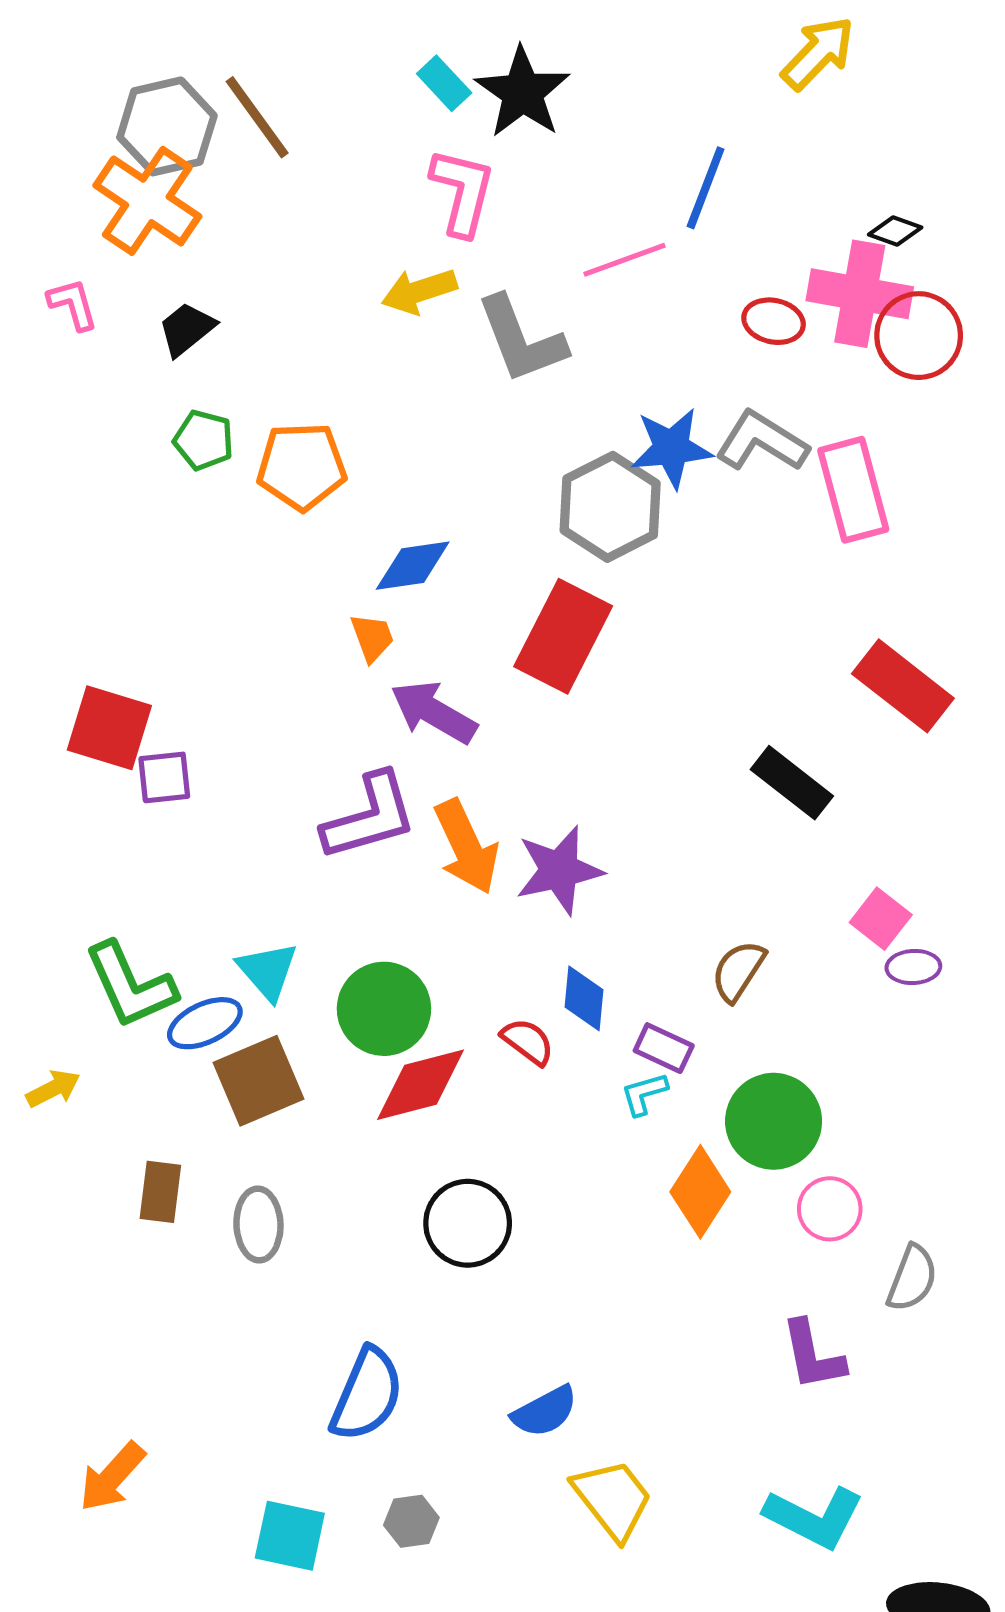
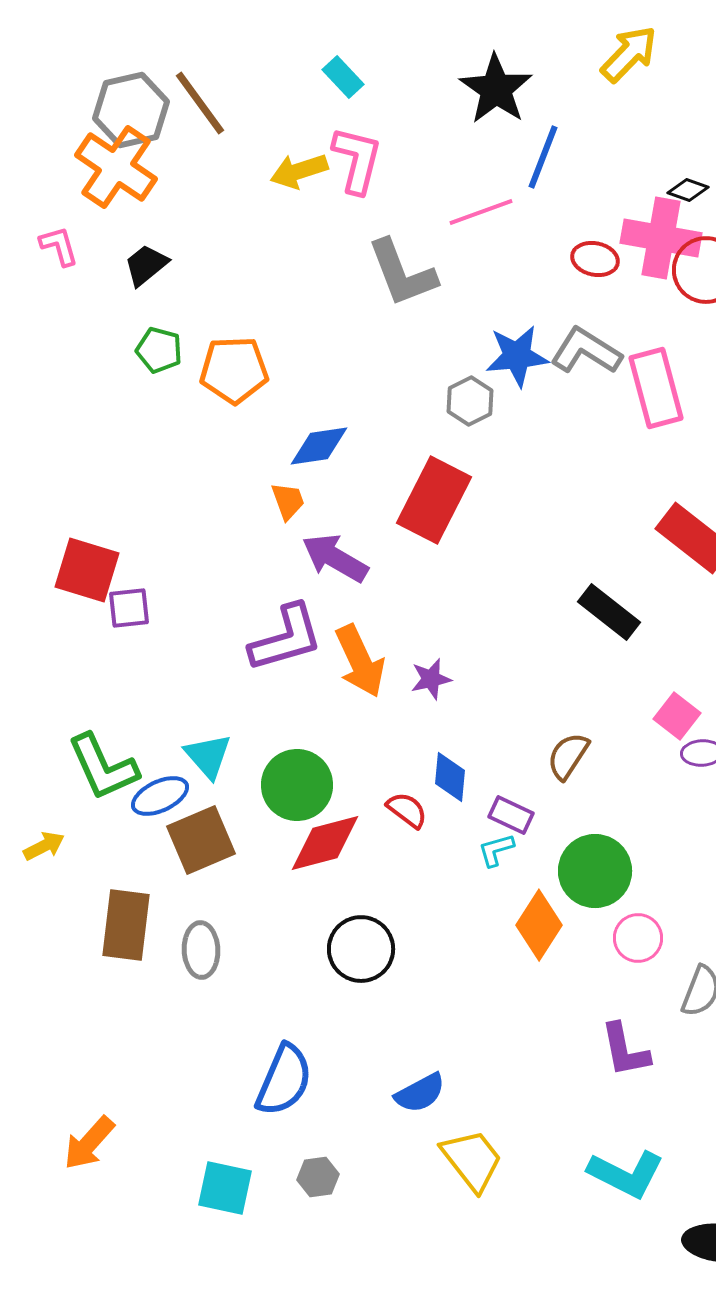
black star: (523, 92) -> (496, 89), moved
yellow arrow: (419, 291) -> (299, 171), moved
gray hexagon: (610, 507) -> (470, 401), size x0.6
purple star: (559, 870) -> (431, 679), size x0.6
brown rectangle: (160, 1192) -> (126, 925), size x1.5

